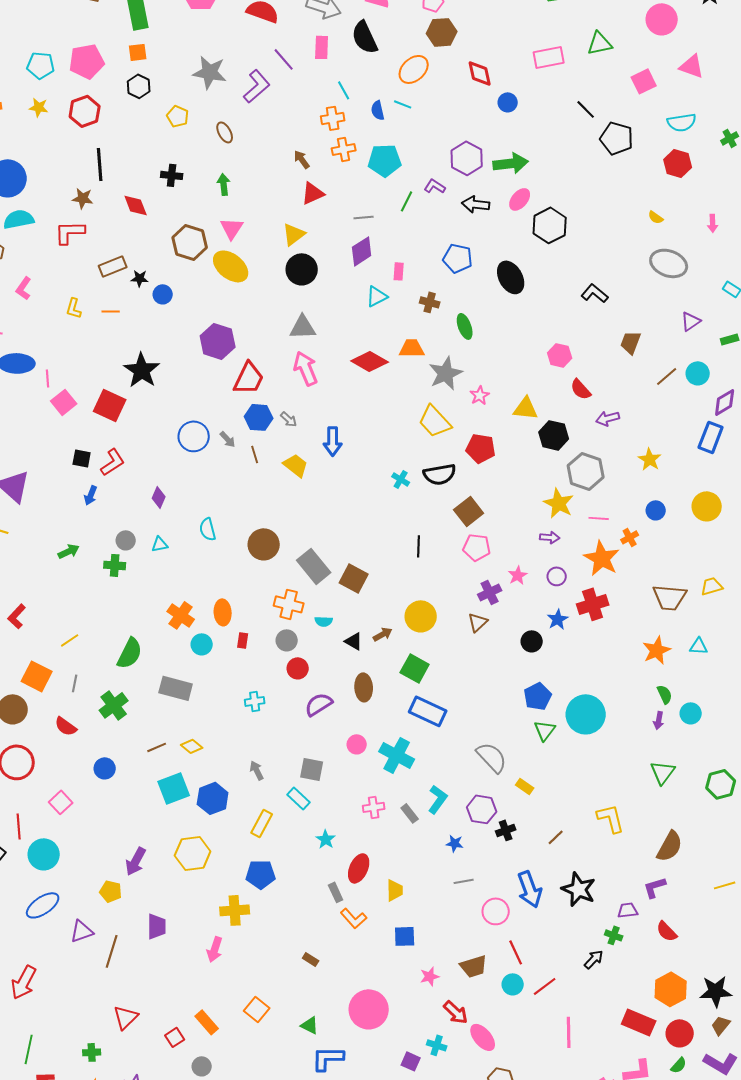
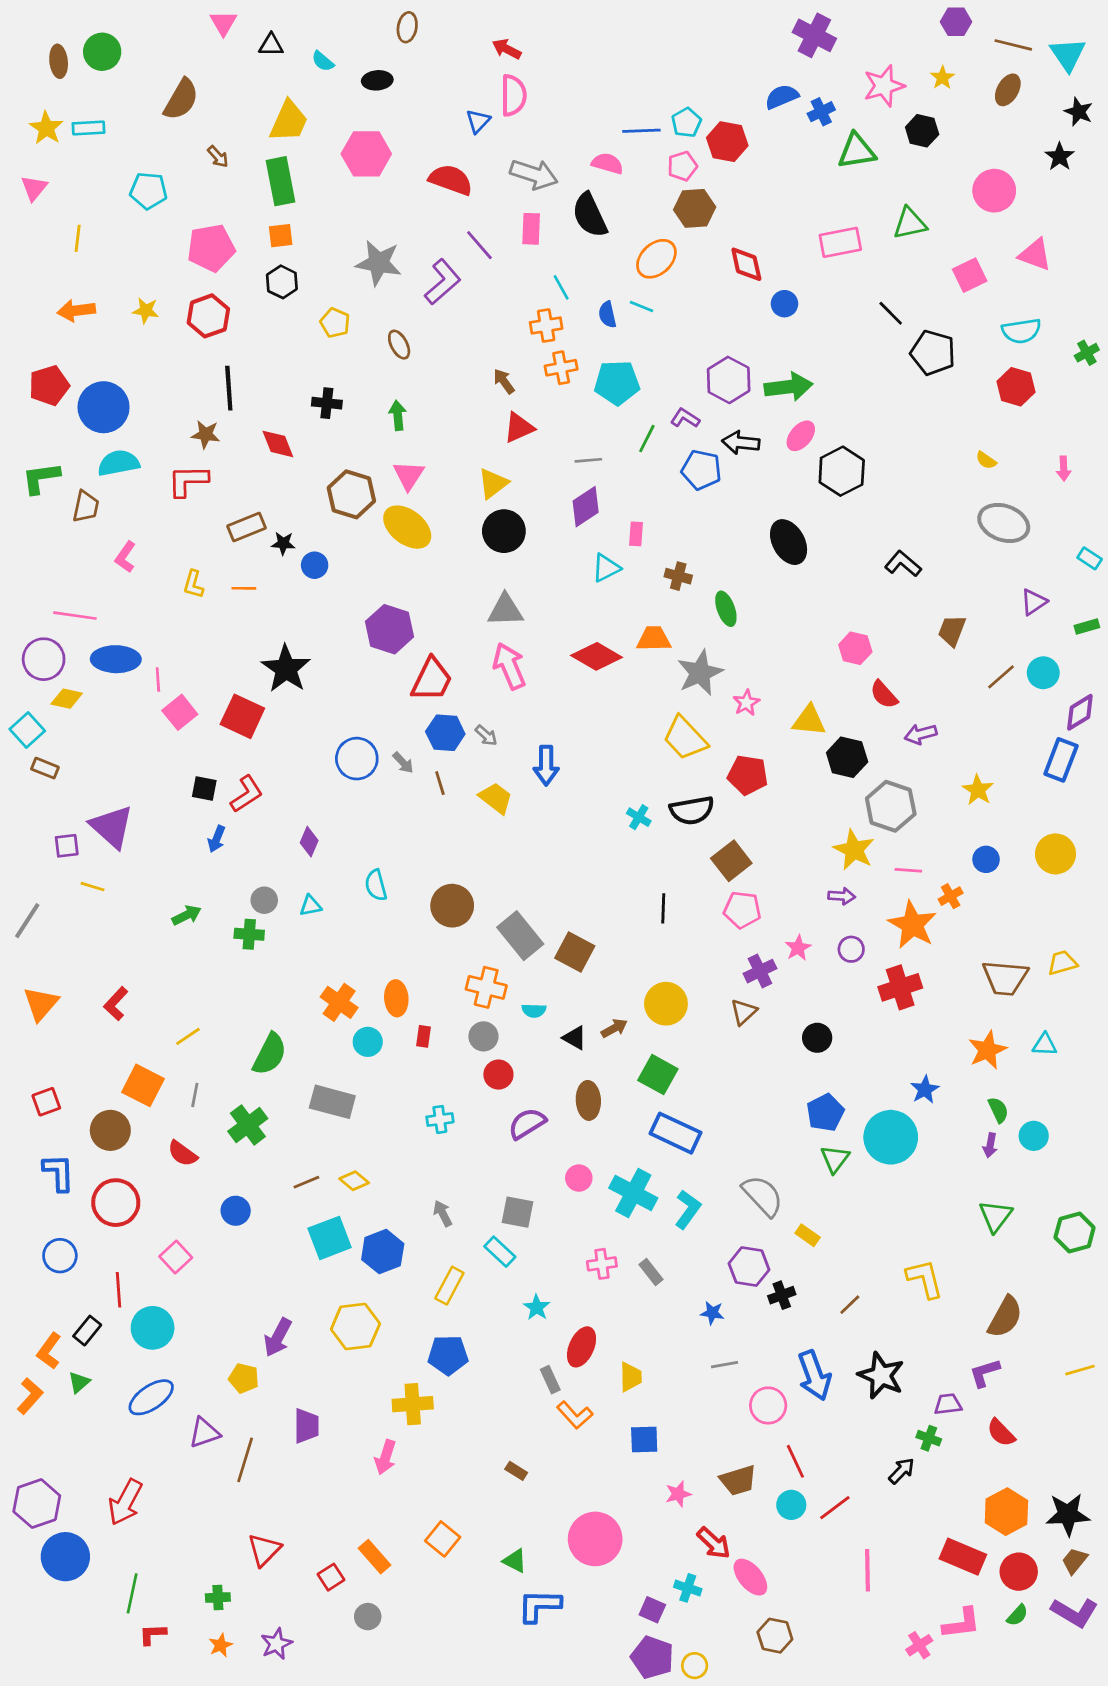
cyan pentagon: (41, 65) -> (148, 191), moved
blue pentagon: (458, 258) -> (701, 470), moved
blue star: (558, 619) -> (925, 1090), moved
cyan L-shape: (438, 799) -> (688, 1209), moved

